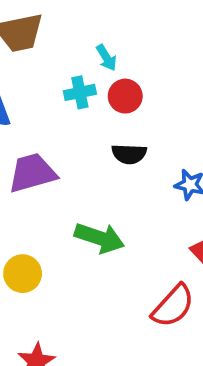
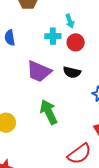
purple trapezoid: (32, 173) -> (39, 71), moved, turned -152
green arrow: (100, 238) -> (49, 112), turned -145

